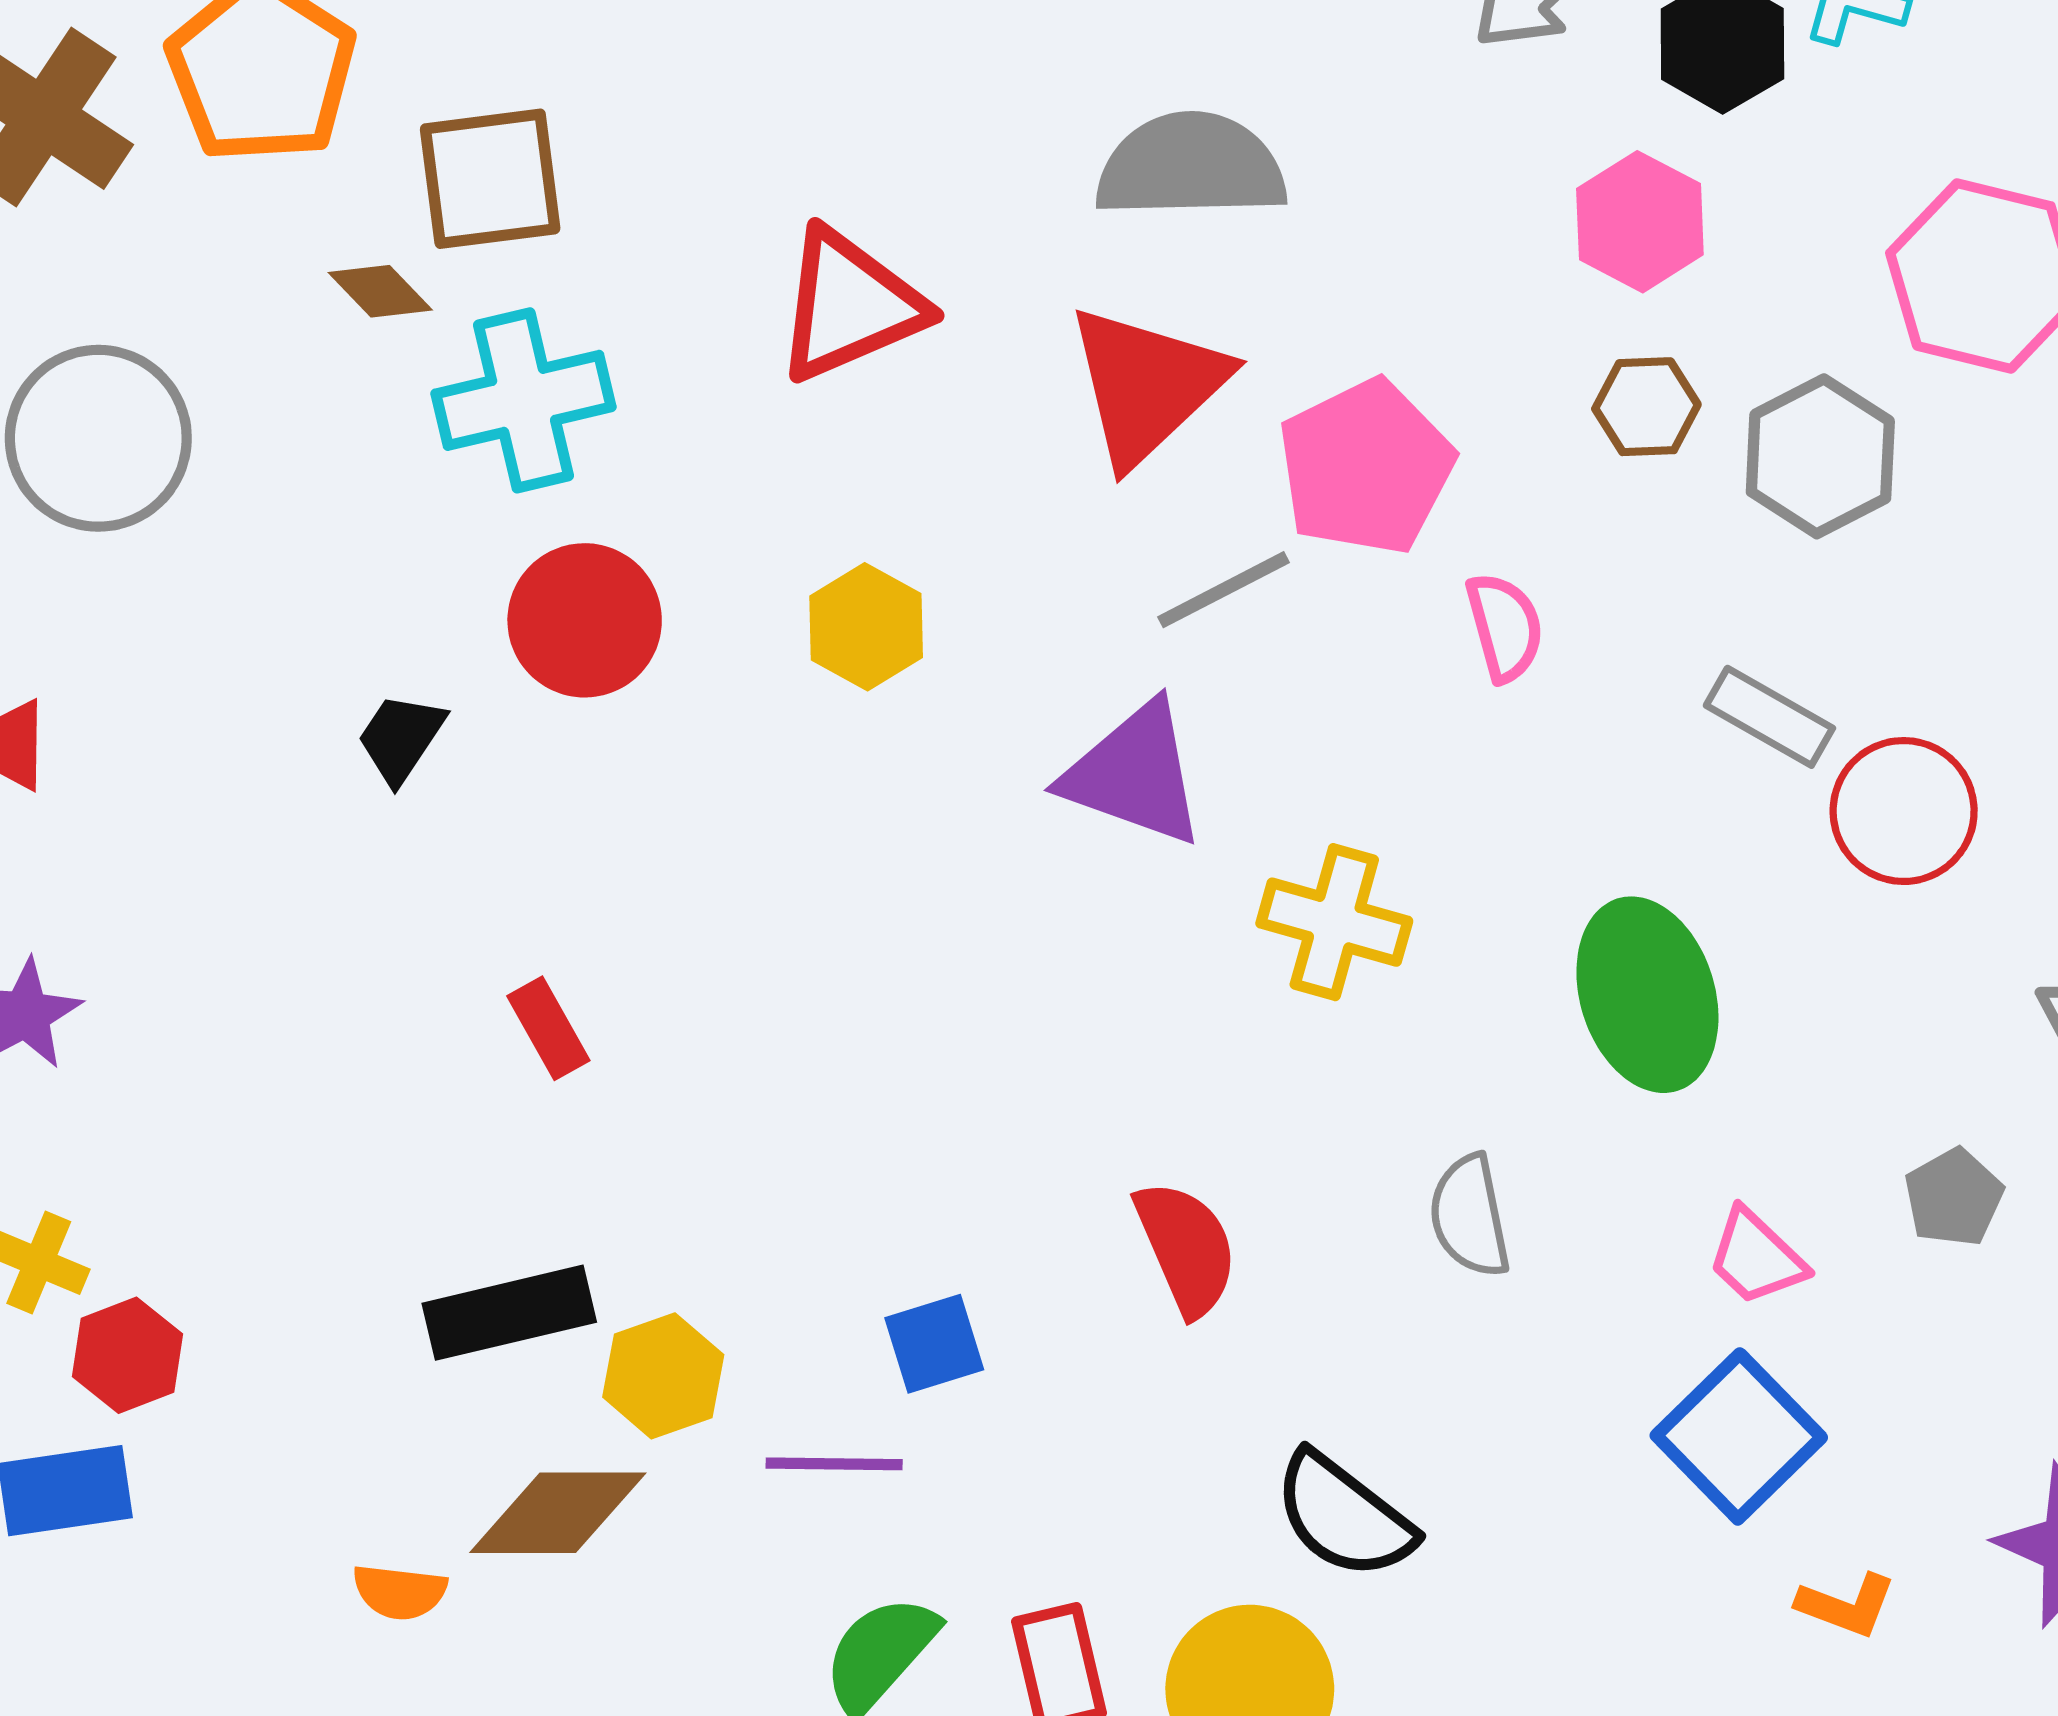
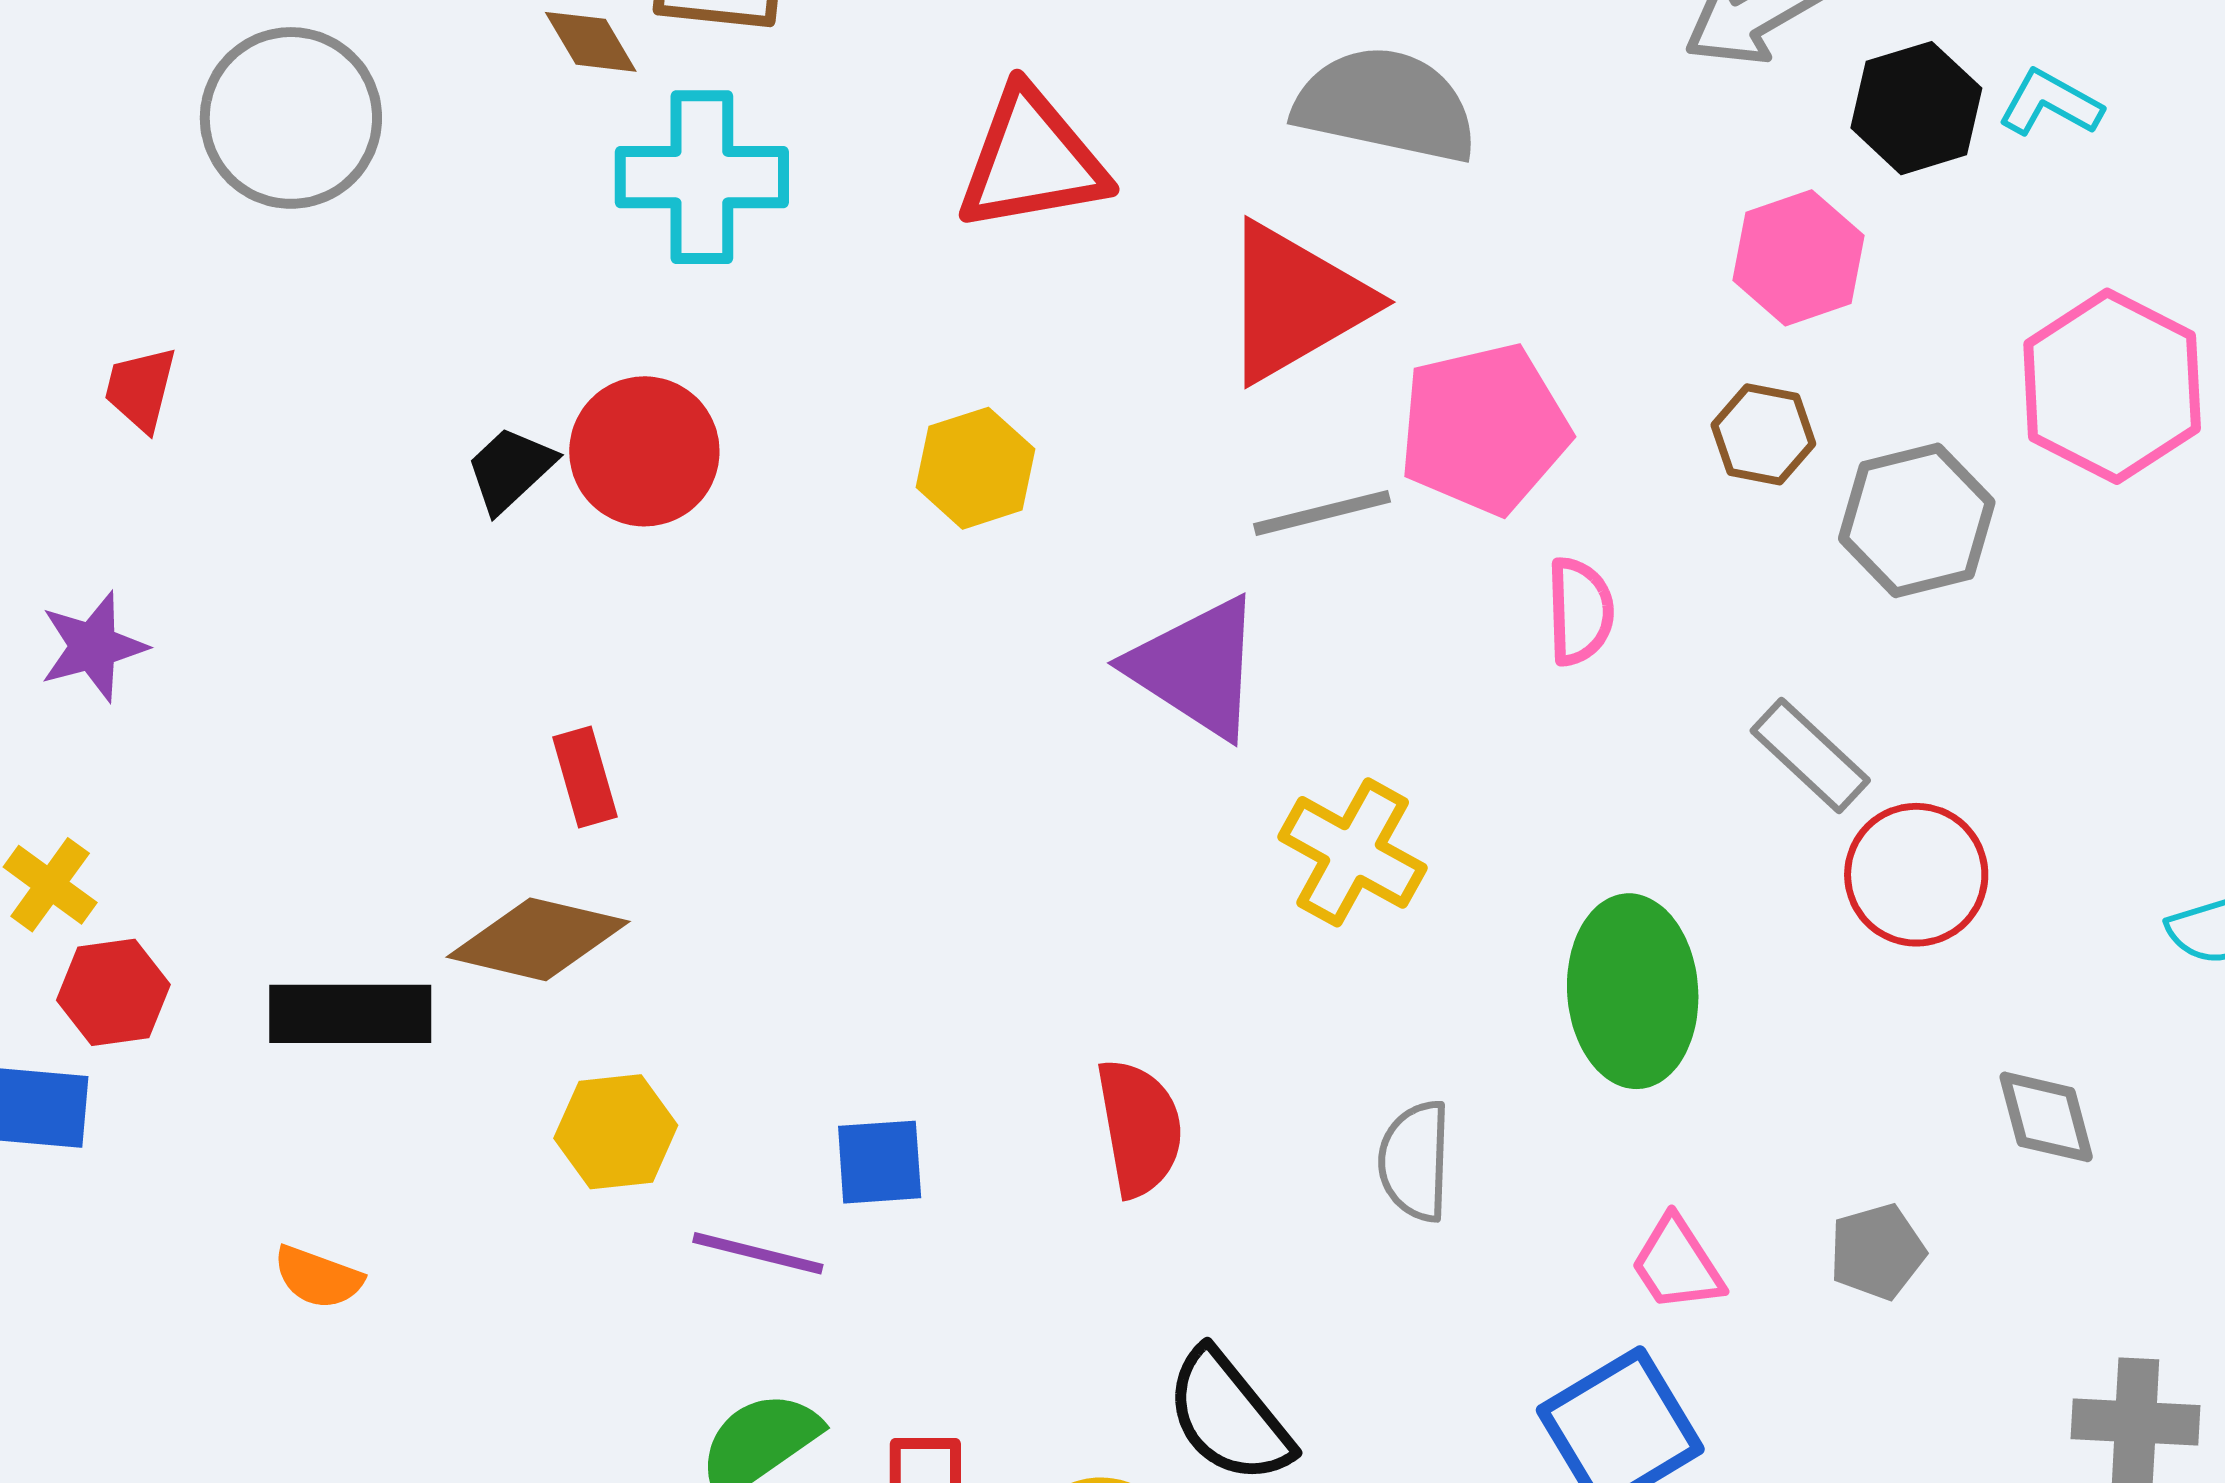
red circle: (585, 620) -> (644, 451), moved
black rectangle: (509, 1313) -> (350, 1014), moved
brown diamond: (558, 1513) -> (538, 939), moved

